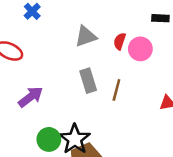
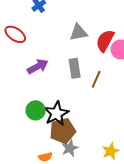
red semicircle: (120, 41) -> (105, 41), size x1.6
purple arrow: (31, 97) -> (38, 66), moved

